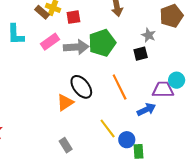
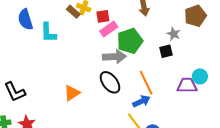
pink rectangle: (50, 42) -> (109, 29), moved
gray arrow: (76, 47) -> (114, 57), moved
orange triangle: (65, 102) -> (72, 93), moved
blue arrow: (146, 109) -> (141, 101), moved

